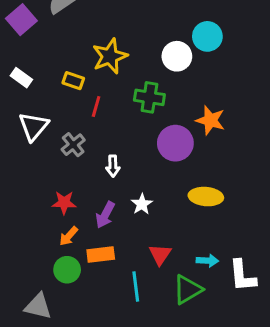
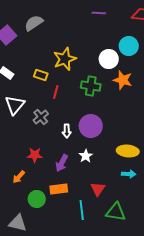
orange star: (210, 120) -> (123, 80), moved
purple circle: (175, 143) -> (91, 126), moved
orange arrow: (69, 236) -> (19, 177), moved
cyan arrow: (207, 261) -> (129, 174), moved
green triangle: (188, 290) -> (116, 212), turned 40

